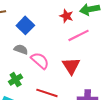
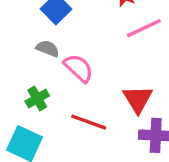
red triangle: (71, 66) -> (138, 99), moved

